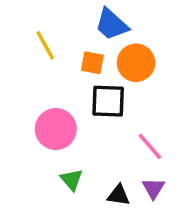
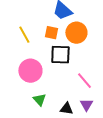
yellow line: (45, 45) -> (24, 35), moved

